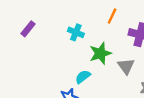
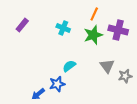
green star: (100, 53) -> (93, 35), moved
gray triangle: (126, 66) -> (107, 66), moved

